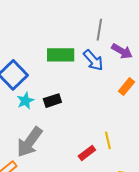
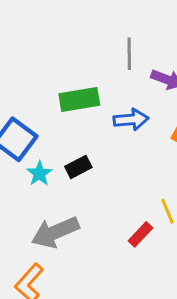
blue arrow: (93, 60) -> (131, 119), moved, turned -45
gray arrow: (30, 142) -> (55, 232), turned 40

